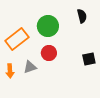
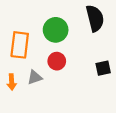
black semicircle: (82, 16) -> (95, 18), size x1.6
orange rectangle: (17, 39) -> (20, 45), turned -45

